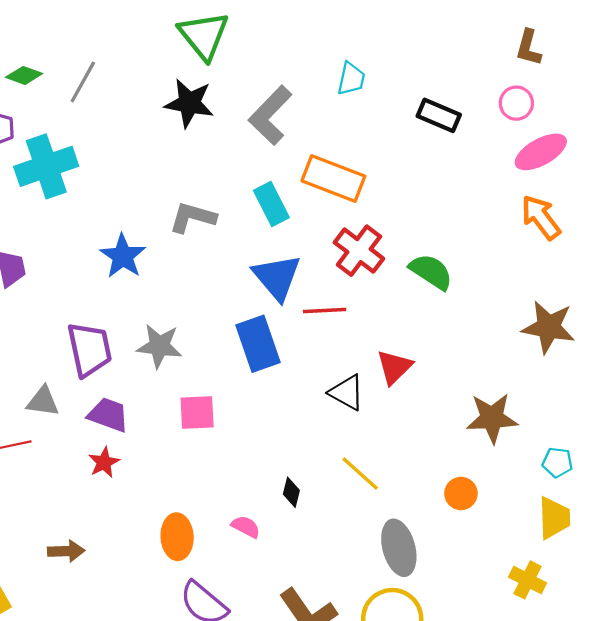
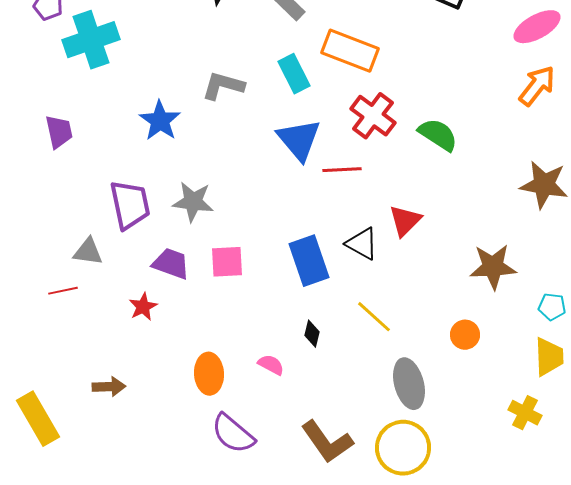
orange arrow: (541, 217) -> (537, 86), turned 75
blue rectangle: (258, 344) -> (309, 261), moved
purple trapezoid: (108, 415) -> (171, 264), moved

